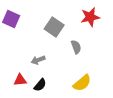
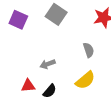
gray square: (54, 27) -> (56, 14), moved
yellow semicircle: (82, 83) -> (85, 80), moved

